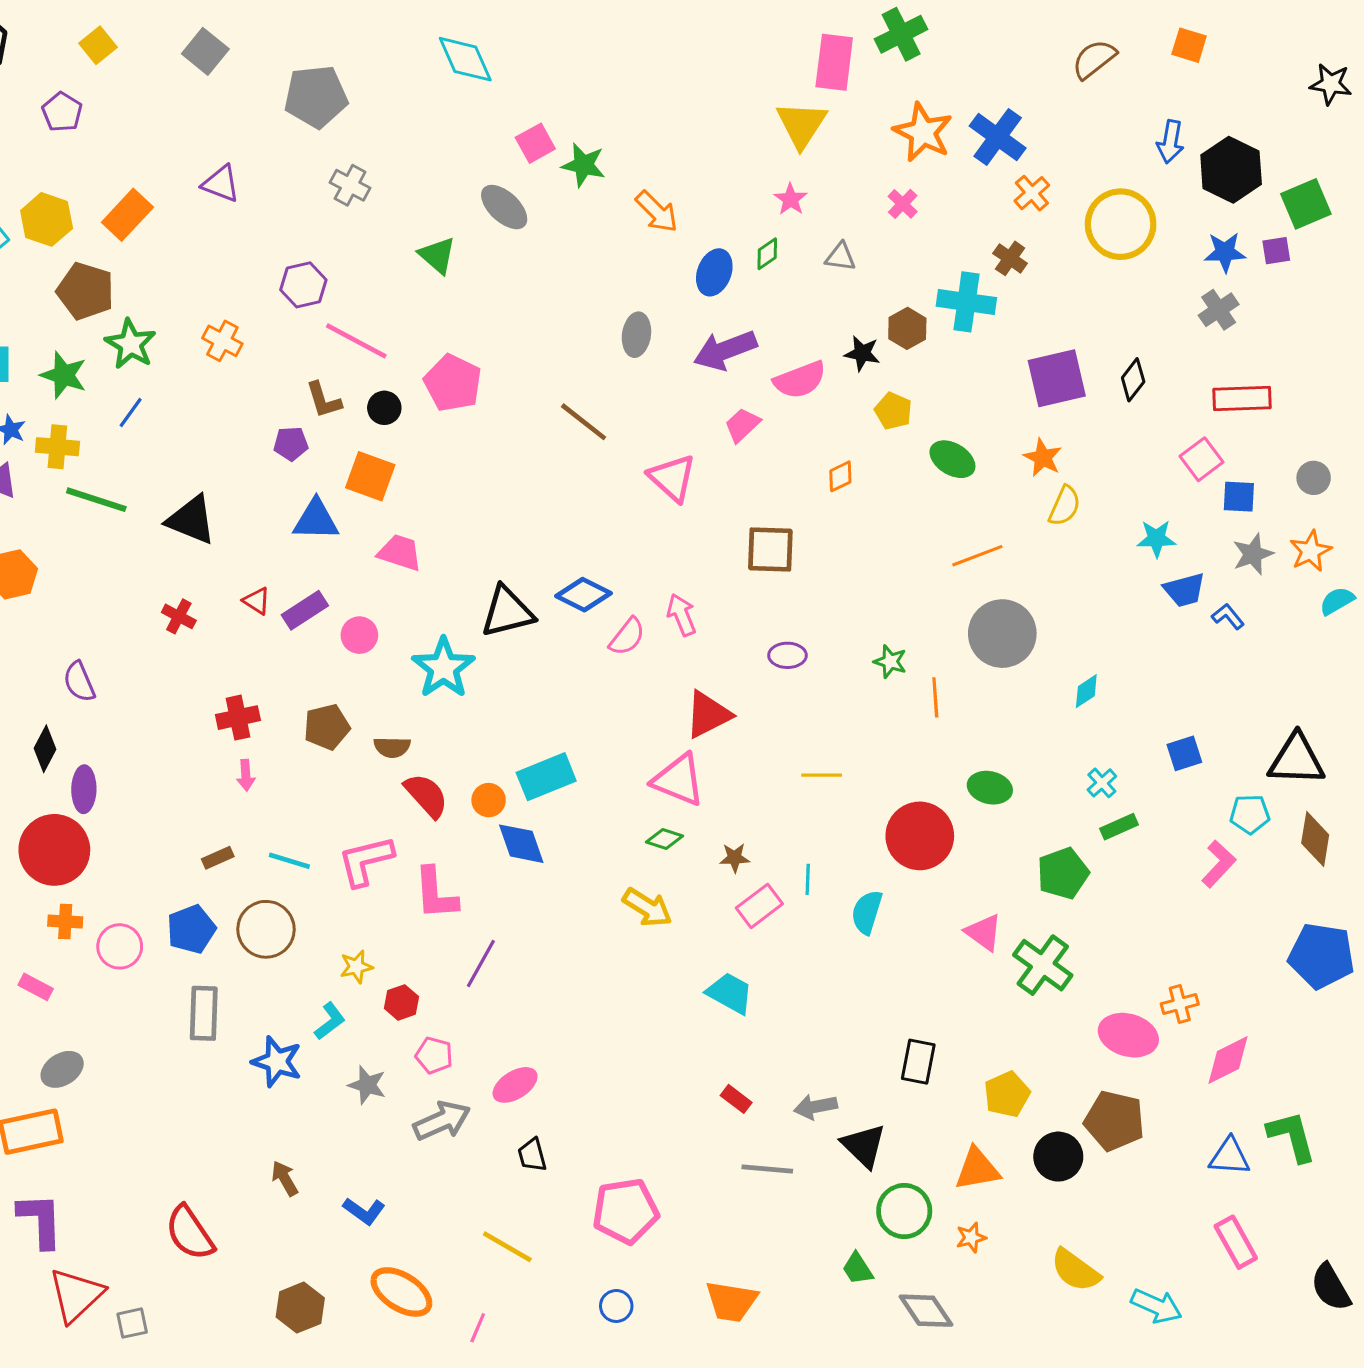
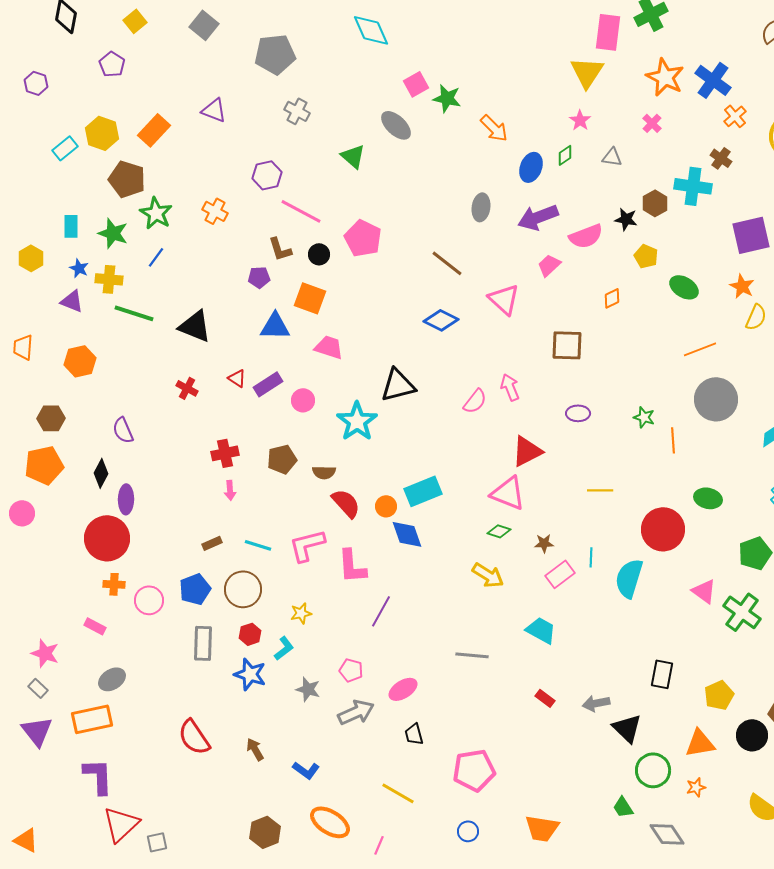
blue diamond: (584, 595) -> (441, 320), moved
cyan semicircle: (867, 912) -> (629, 578), size x1.4
red hexagon: (401, 1002) -> (250, 634), moved
gray line: (767, 1169) -> (472, 655), moved
red semicircle: (190, 1233) -> (194, 737), moved

